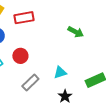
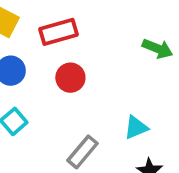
red circle: (20, 56) -> (70, 78), moved

